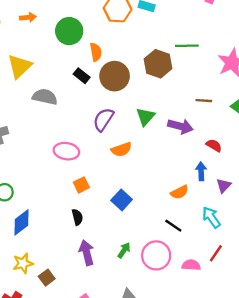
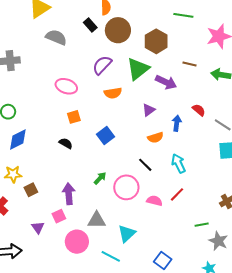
brown hexagon: (158, 64) -> (156, 41), moved
green triangle: (145, 117) -> (138, 69), size x1.4
red semicircle: (214, 145) -> (199, 110), moved
purple triangle: (224, 186) -> (149, 110), moved
black semicircle: (77, 217) -> (66, 143), turned -56
purple arrow: (87, 253) -> (69, 194), moved

